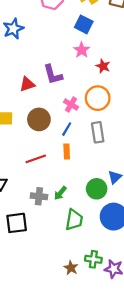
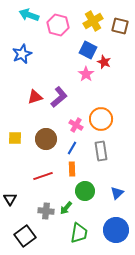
red star: (103, 66) -> (104, 62), moved
purple L-shape: (53, 75) -> (59, 97), turned -115
red triangle: (27, 84) -> (35, 97), moved
green circle: (97, 189) -> (85, 191), moved
black square: (17, 223) -> (25, 236), turned -30

